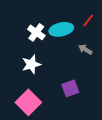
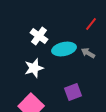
cyan ellipse: (61, 29) -> (64, 49), moved

